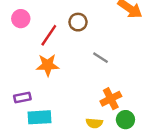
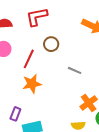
purple rectangle: (22, 98) -> (15, 114), turned -48

